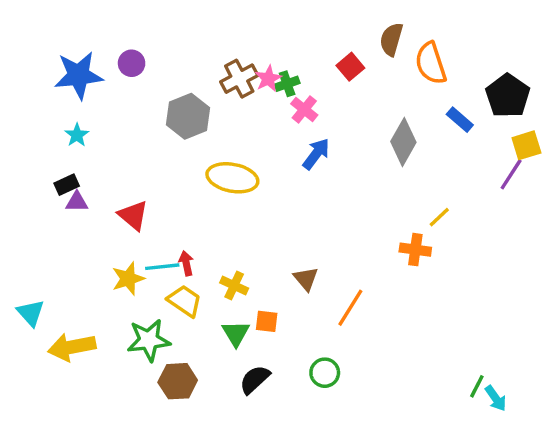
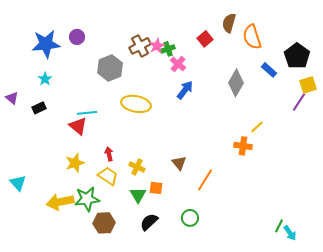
purple triangle: (77, 202) -> (12, 98), moved, turned 40
cyan line: (162, 267) -> (87, 113), moved
yellow arrow: (72, 347) -> (60, 202), moved

